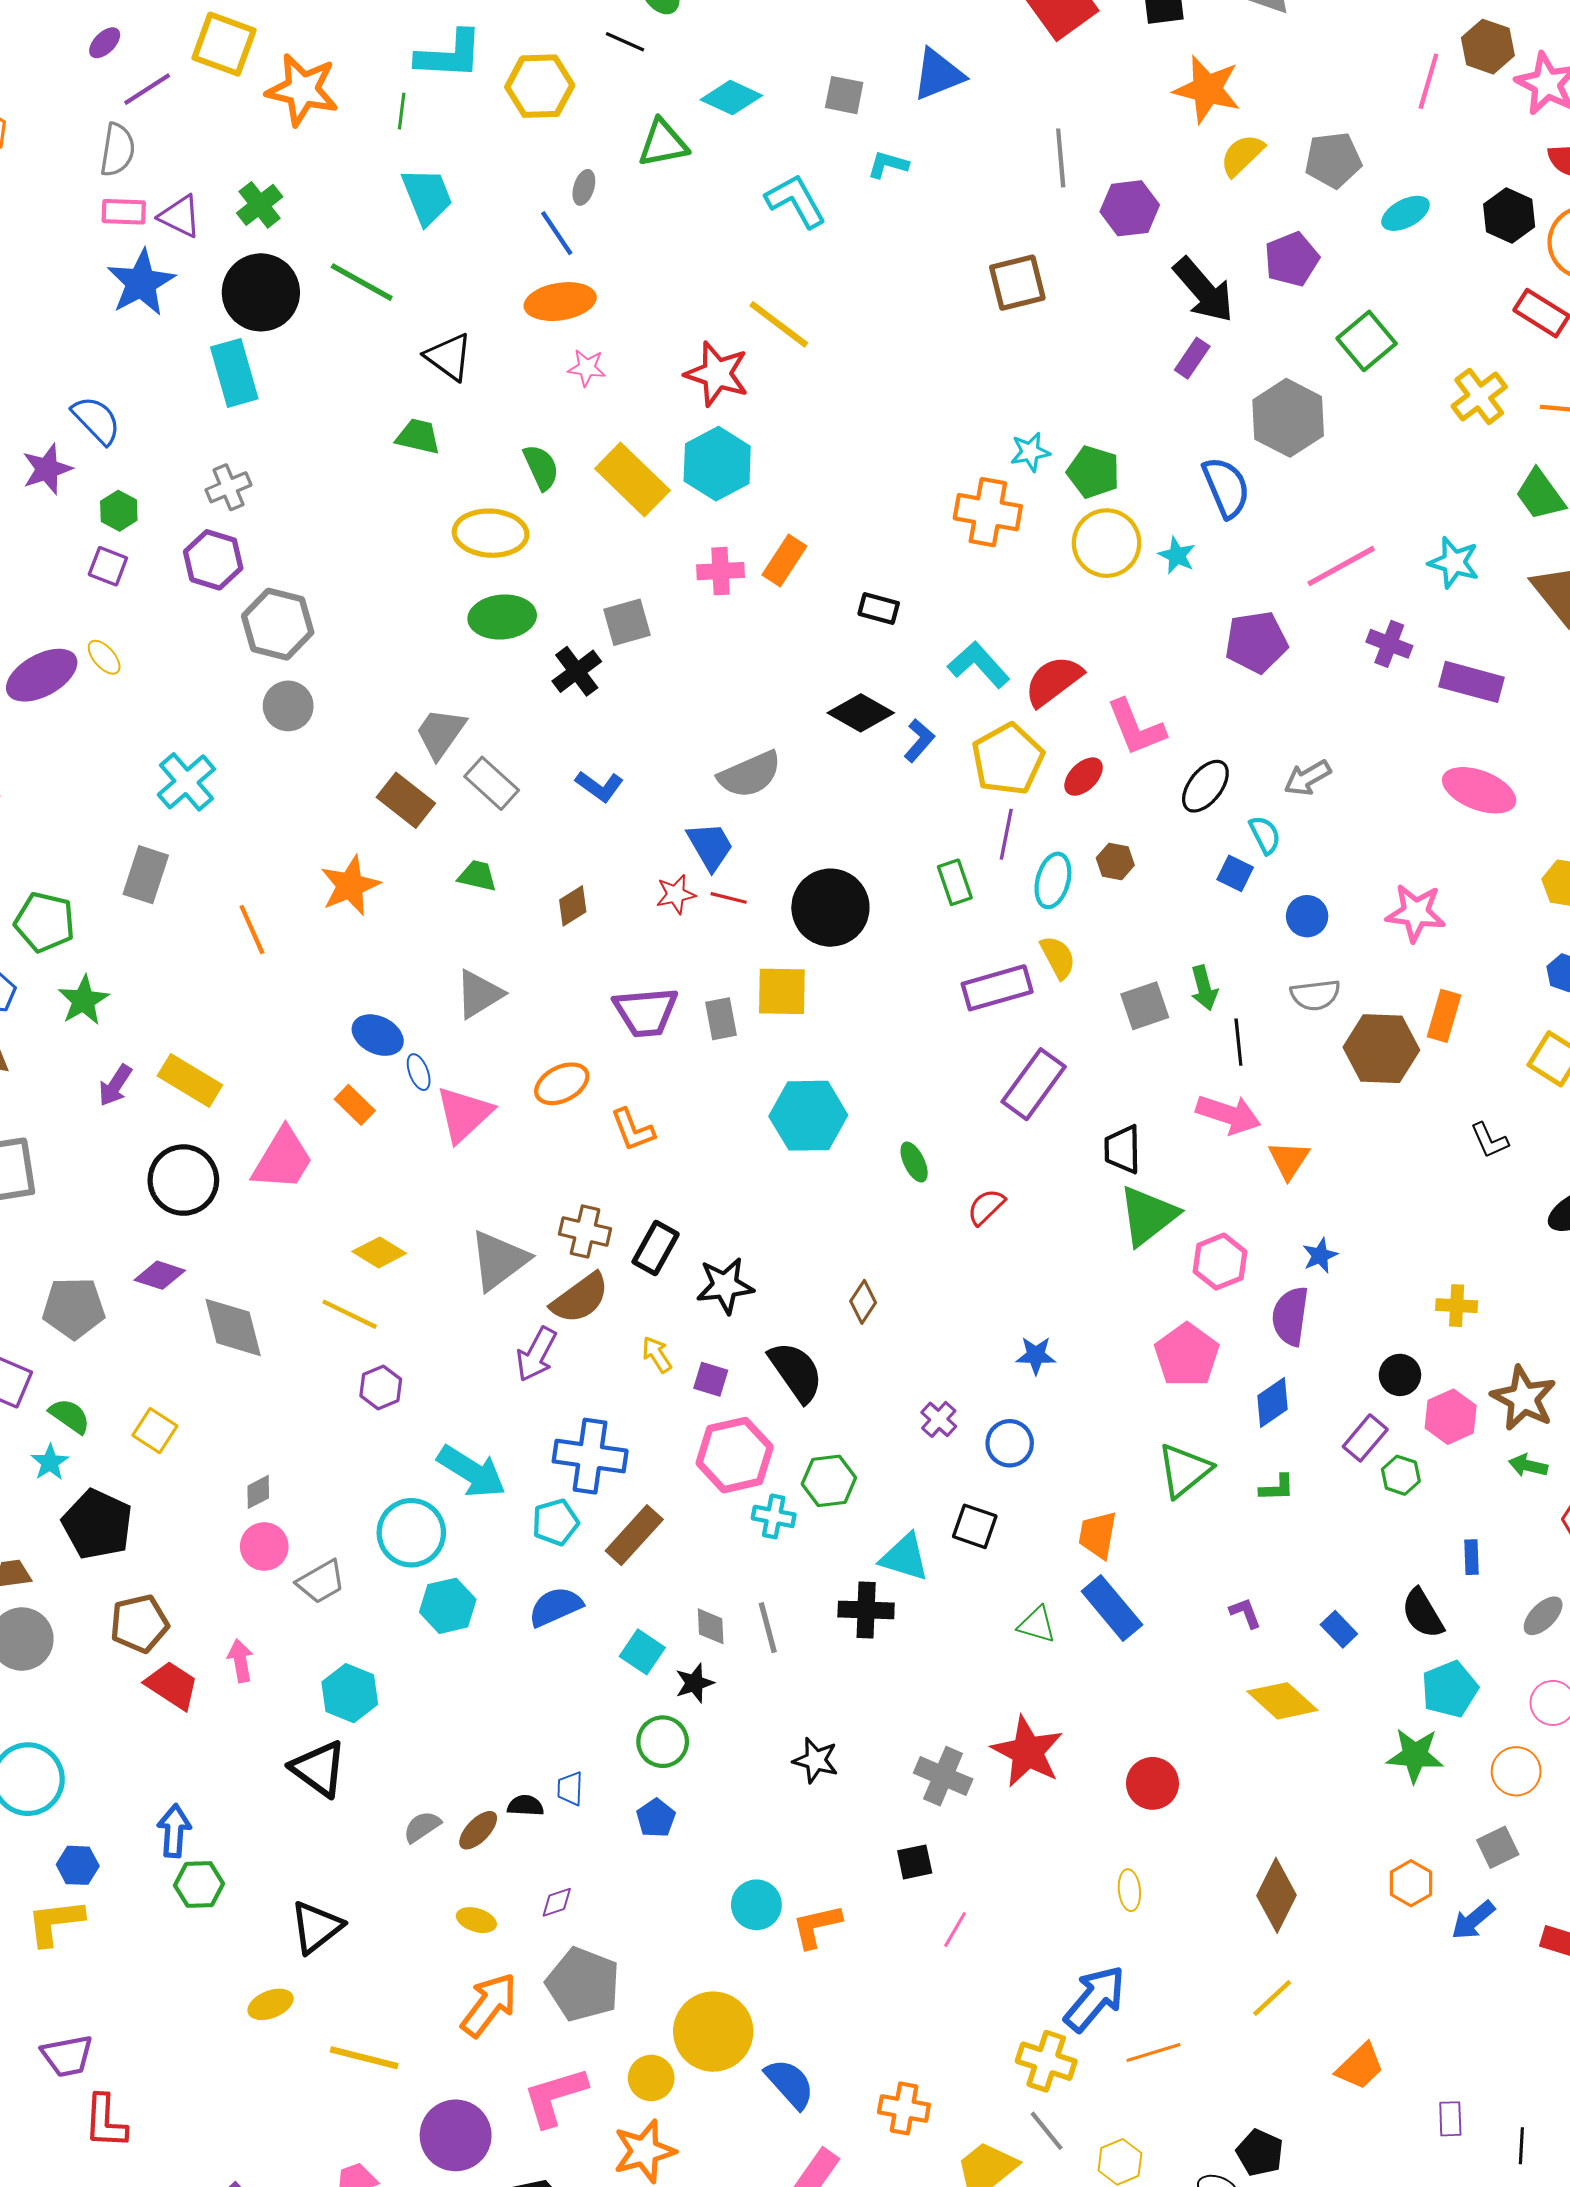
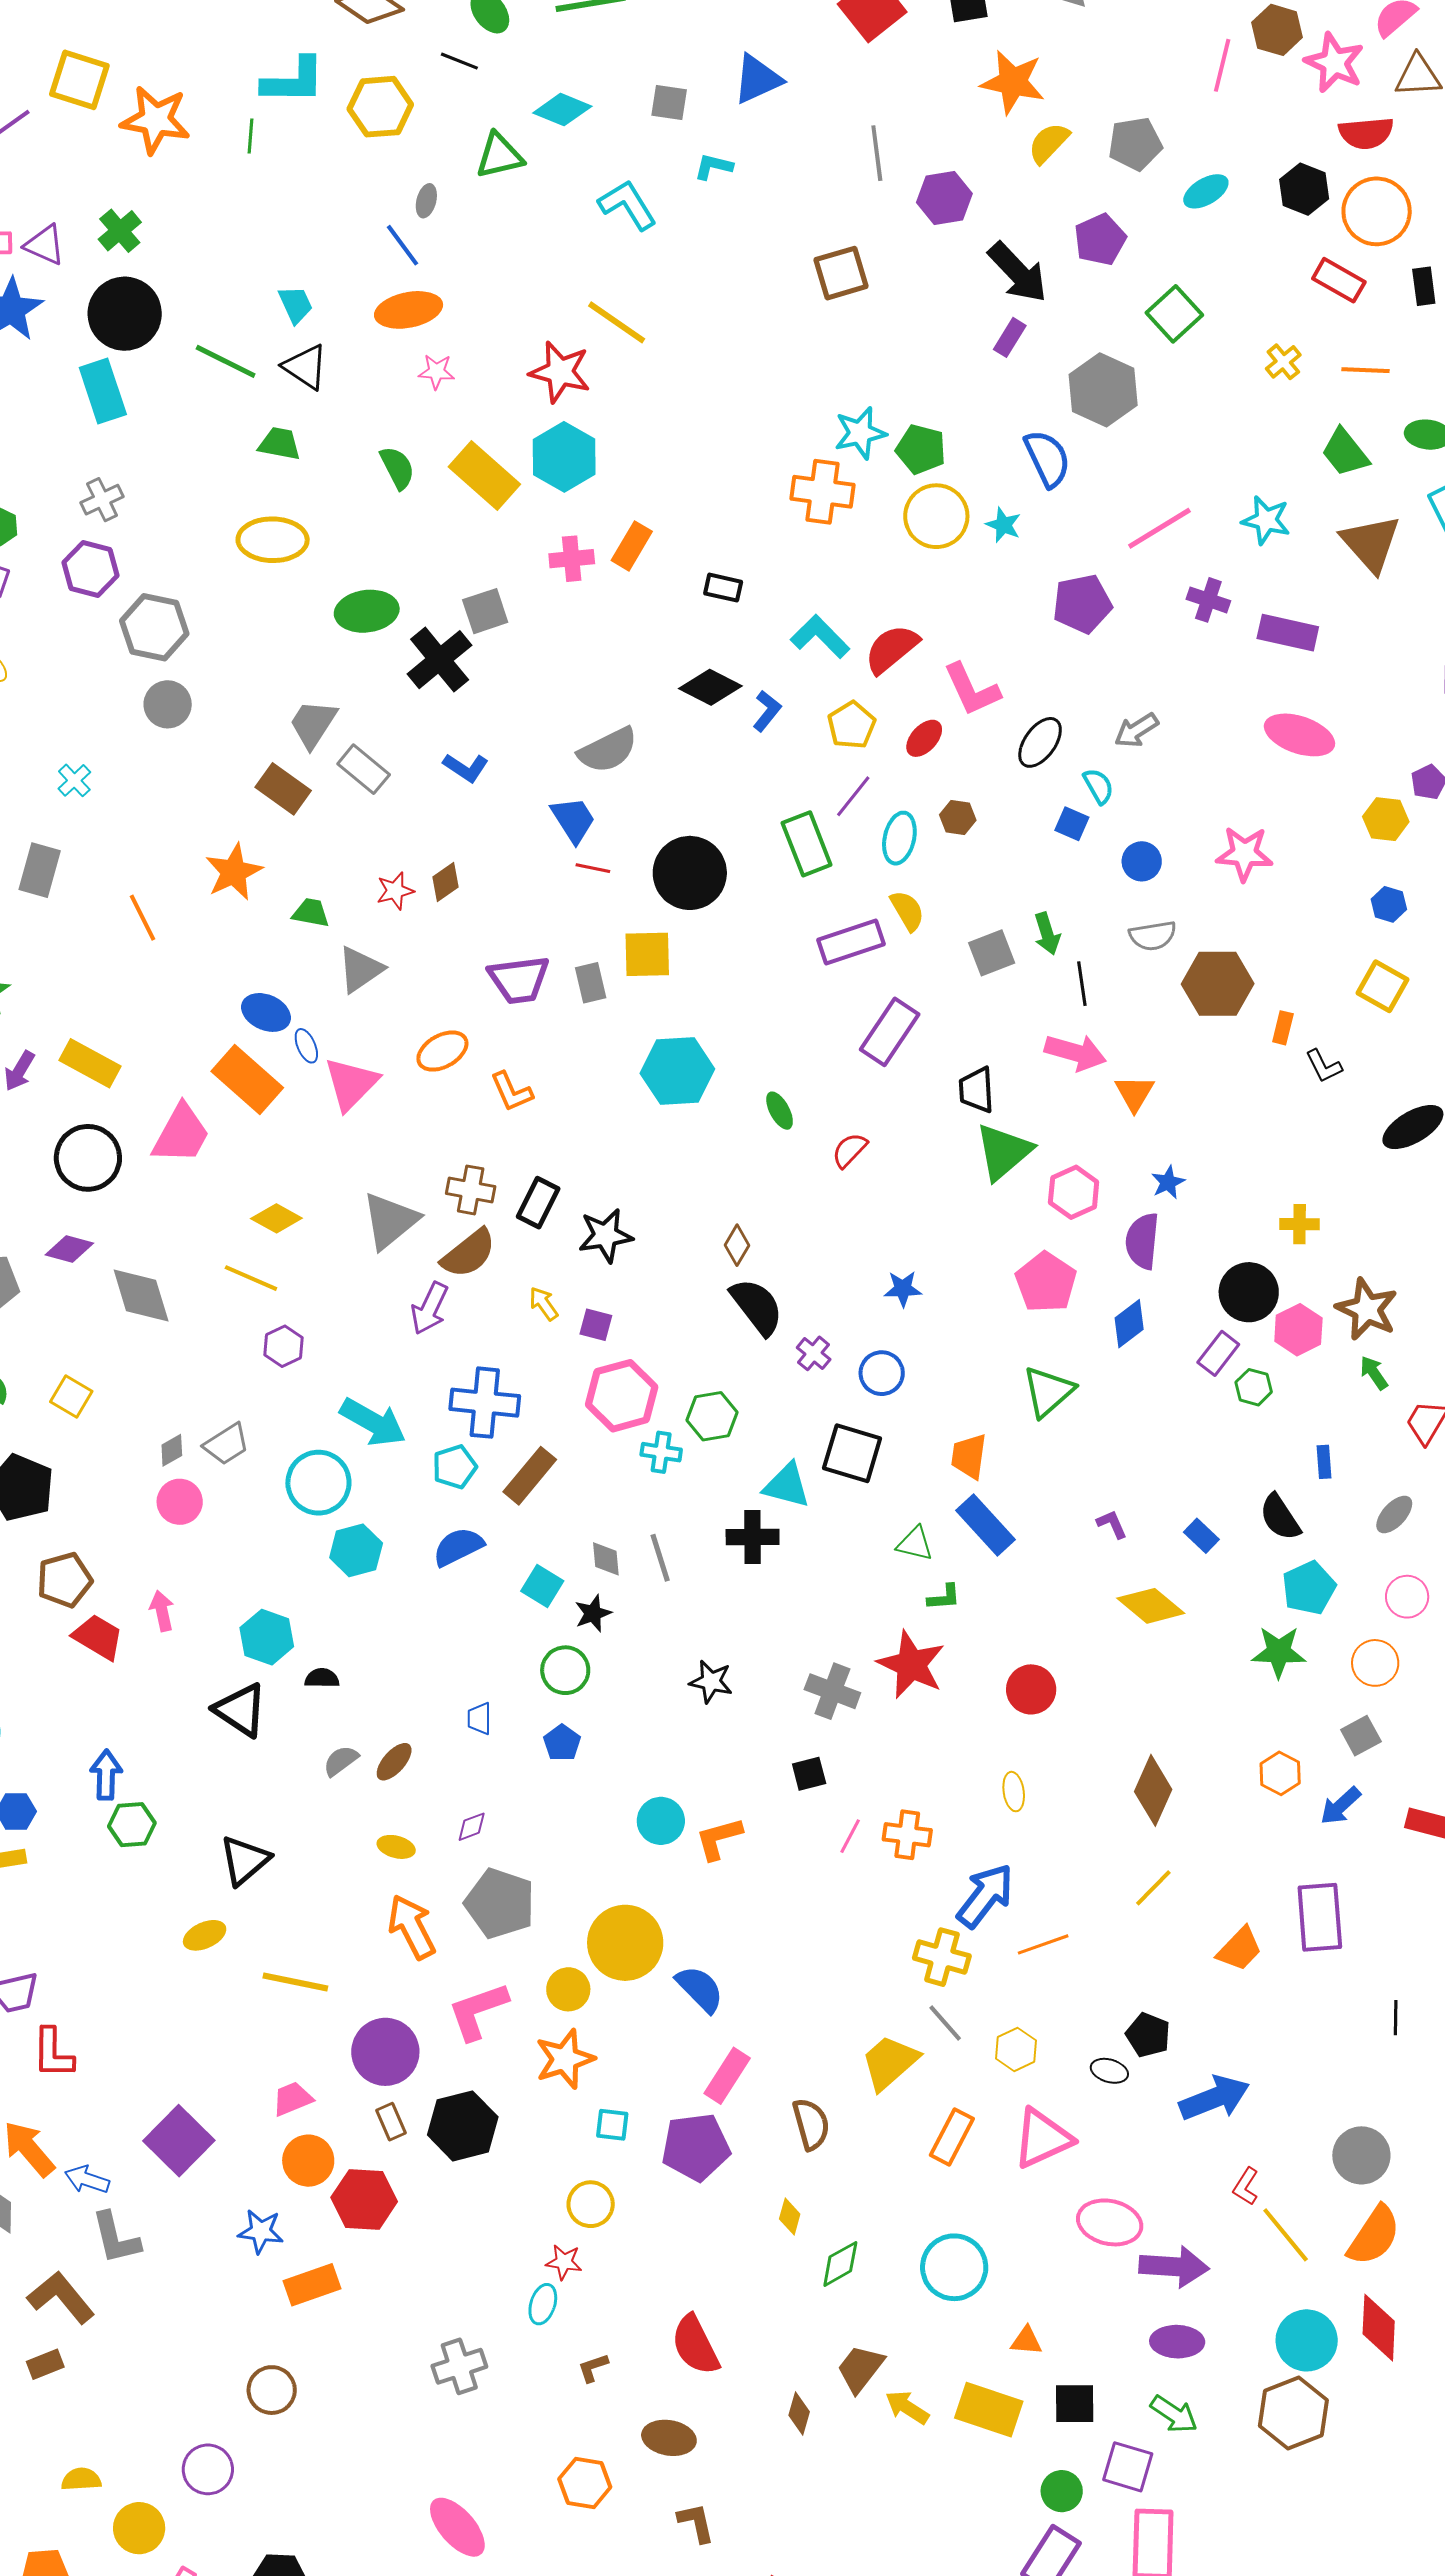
cyan trapezoid: (427, 196) -> (296, 305), moved, size x0.7
green line: (362, 282) -> (226, 361), moved
yellow cross: (1479, 396) -> (1283, 362), size x0.7
cyan star: (1030, 452) -> (860, 433), size x1.4
yellow ellipse: (491, 533) -> (273, 540), moved
black cross: (577, 671) -> (440, 660), size x1.4
yellow pentagon: (1008, 759) -> (852, 725), size x0.7
cyan cross: (186, 782) -> (74, 780), size x0.6
purple line: (1006, 834) -> (853, 796), turned 30
green trapezoid: (477, 876) -> (311, 913), moved
green rectangle: (955, 882) -> (807, 844), size x1.5
red star: (676, 894) -> (395, 891), moved
orange rectangle: (1444, 1016) -> (1283, 1028), moved, size x0.7
orange rectangle: (355, 1105) -> (247, 1080), size x1.8
black semicircle: (796, 1372) -> (757, 1307), moved
black circle: (1400, 1375) -> (1249, 1292), size x1.5
green arrow: (1528, 1466) -> (1374, 1373), turned 45
green L-shape: (1277, 1488) -> (944, 1597), moved
black square: (975, 1526) -> (852, 1453), size x1.4
gray trapezoid: (321, 1582) -> (226, 1444), moved
black semicircle: (525, 1806) -> (322, 1678), moved
orange arrow: (489, 2005) -> (412, 1927), turned -62
orange cross: (904, 2108) -> (907, 1835), moved
purple rectangle: (1450, 2119) -> (1320, 1917), moved, size x2.0

